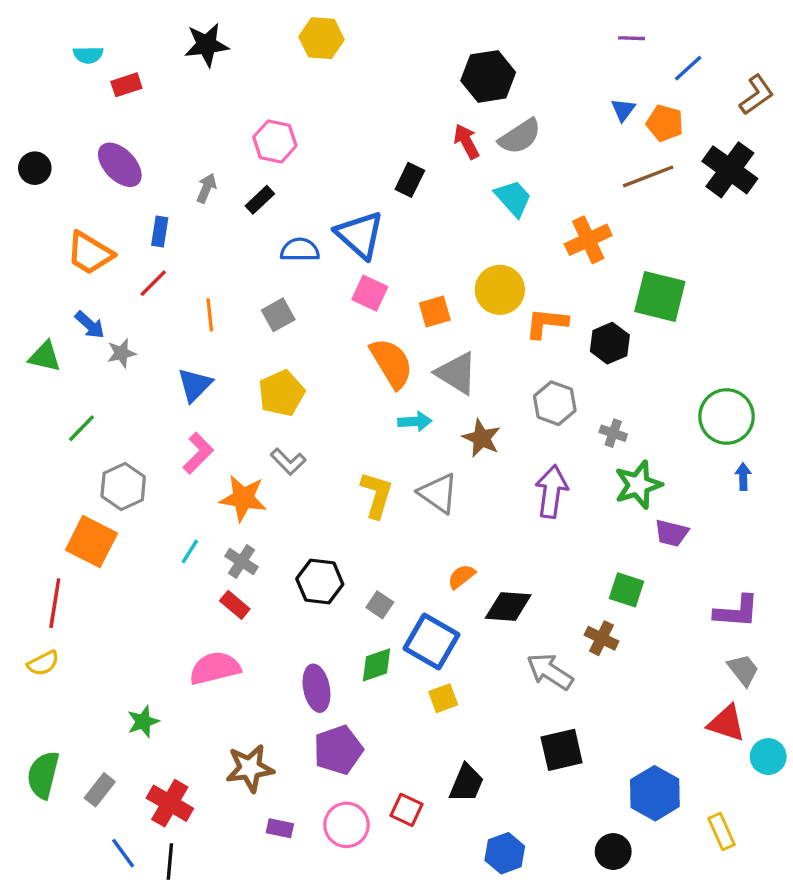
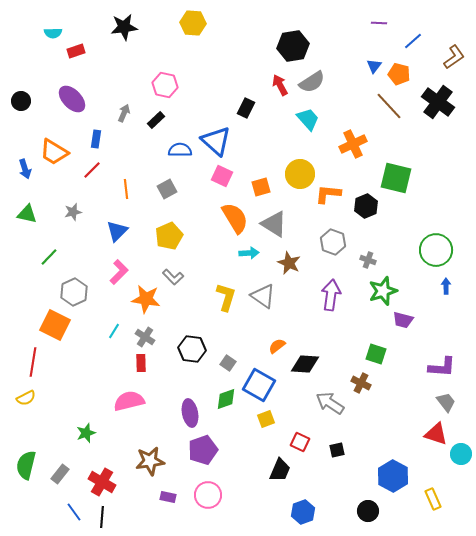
brown line: (648, 176) -> (389, 106), turned 68
blue arrow: (90, 325) -> (25, 169), moved, turned 30
red rectangle: (235, 605) -> (141, 363), turned 48
black square: (562, 750) -> (337, 450), size x0.6
red square: (407, 810) -> (300, 442), moved

